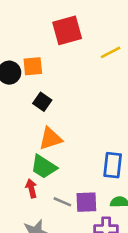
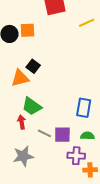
black square: (42, 102) -> (33, 66), moved
orange triangle: (50, 139) -> (20, 78), moved

